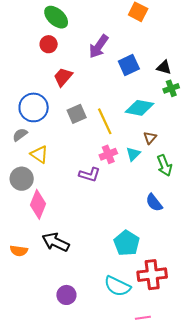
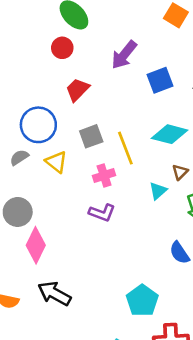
yellow triangle: (39, 154) -> (56, 162), moved
pink cross: (108, 154) -> (104, 176), moved

